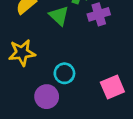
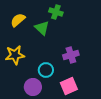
purple cross: (99, 14) -> (71, 55), moved
pink square: (112, 87) -> (69, 86), moved

